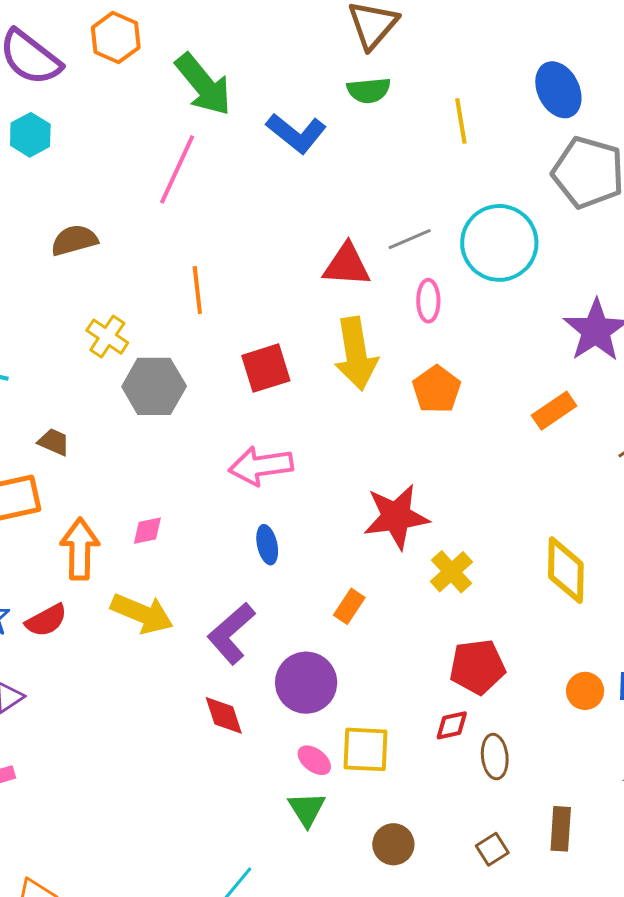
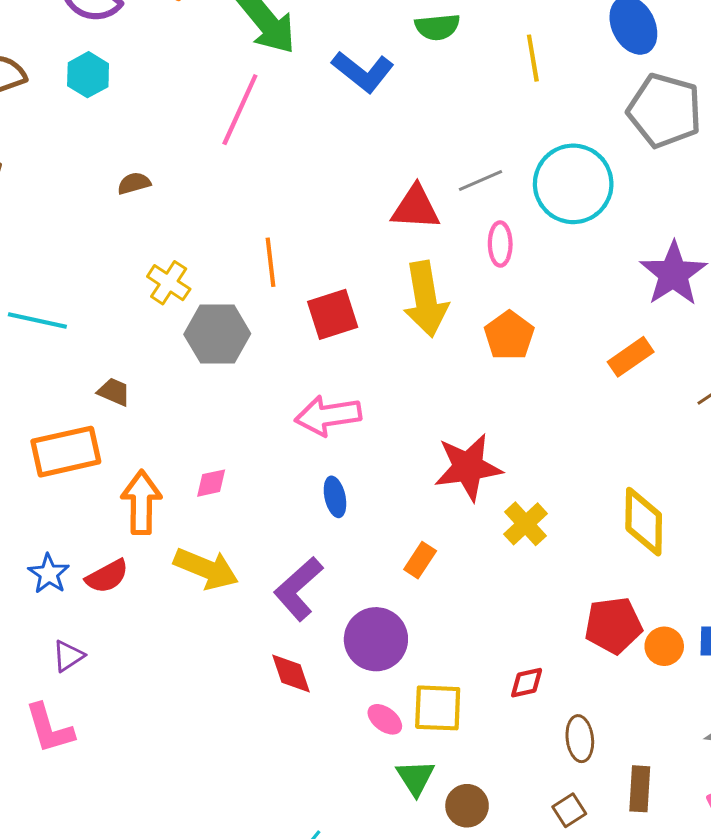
brown semicircle: (74, 240) -> (134, 183), size x0.7
orange line: (197, 290) -> (270, 262), moved
red pentagon: (477, 667) -> (613, 625), moved
brown ellipse: (495, 757) -> (580, 739), moved
green triangle: (307, 809) -> (415, 778), moved

